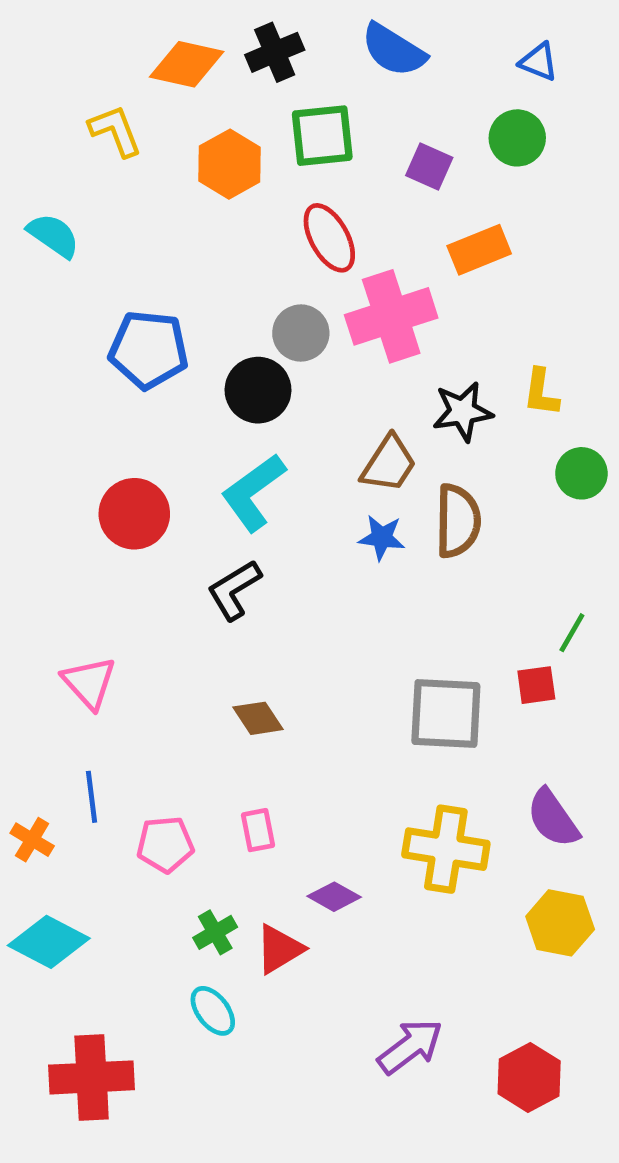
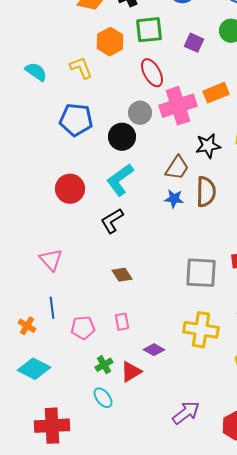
yellow L-shape: (115, 131) -> (81, 68), moved
orange rectangle: (479, 250) -> (216, 93), moved

